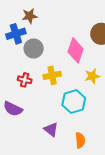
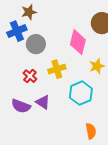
red cross: (25, 80) -> (30, 76), turned 32
purple triangle: (51, 129) -> (43, 102), moved

